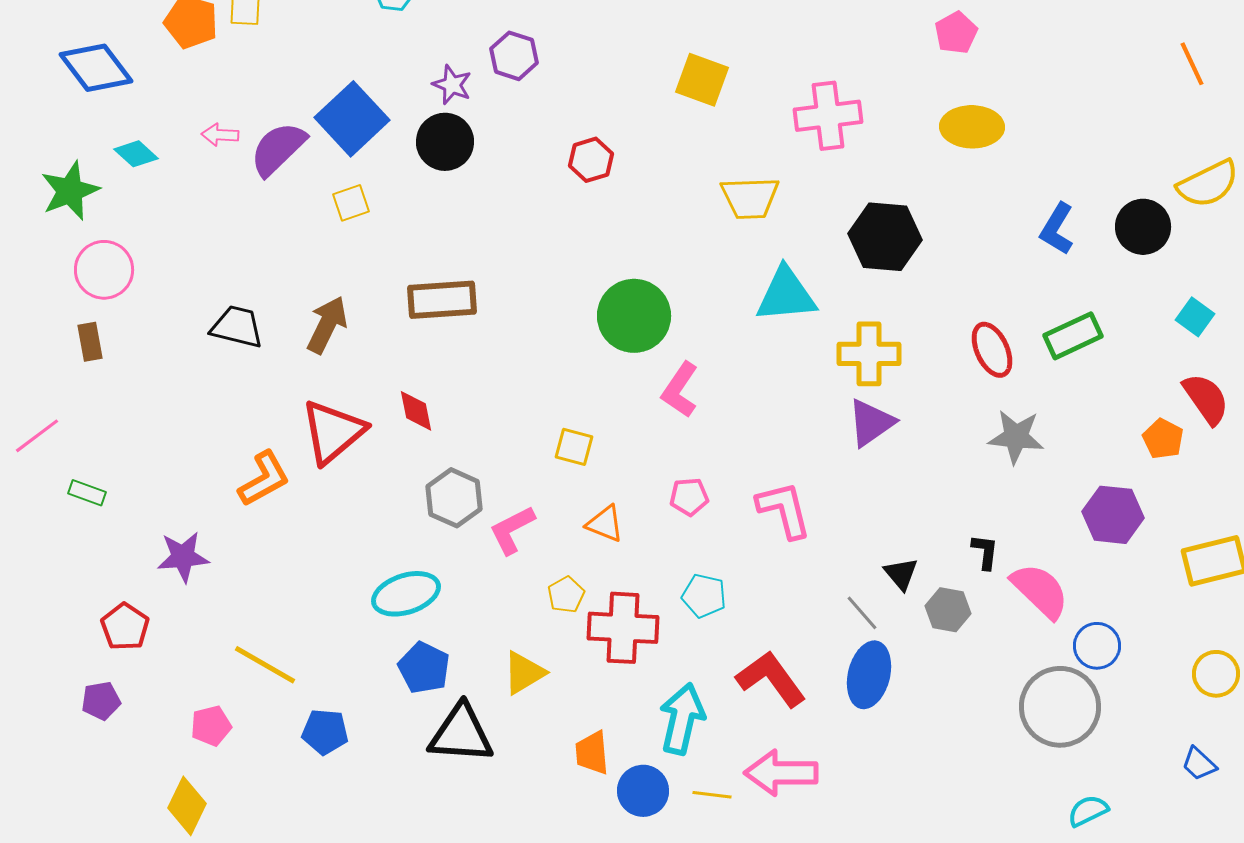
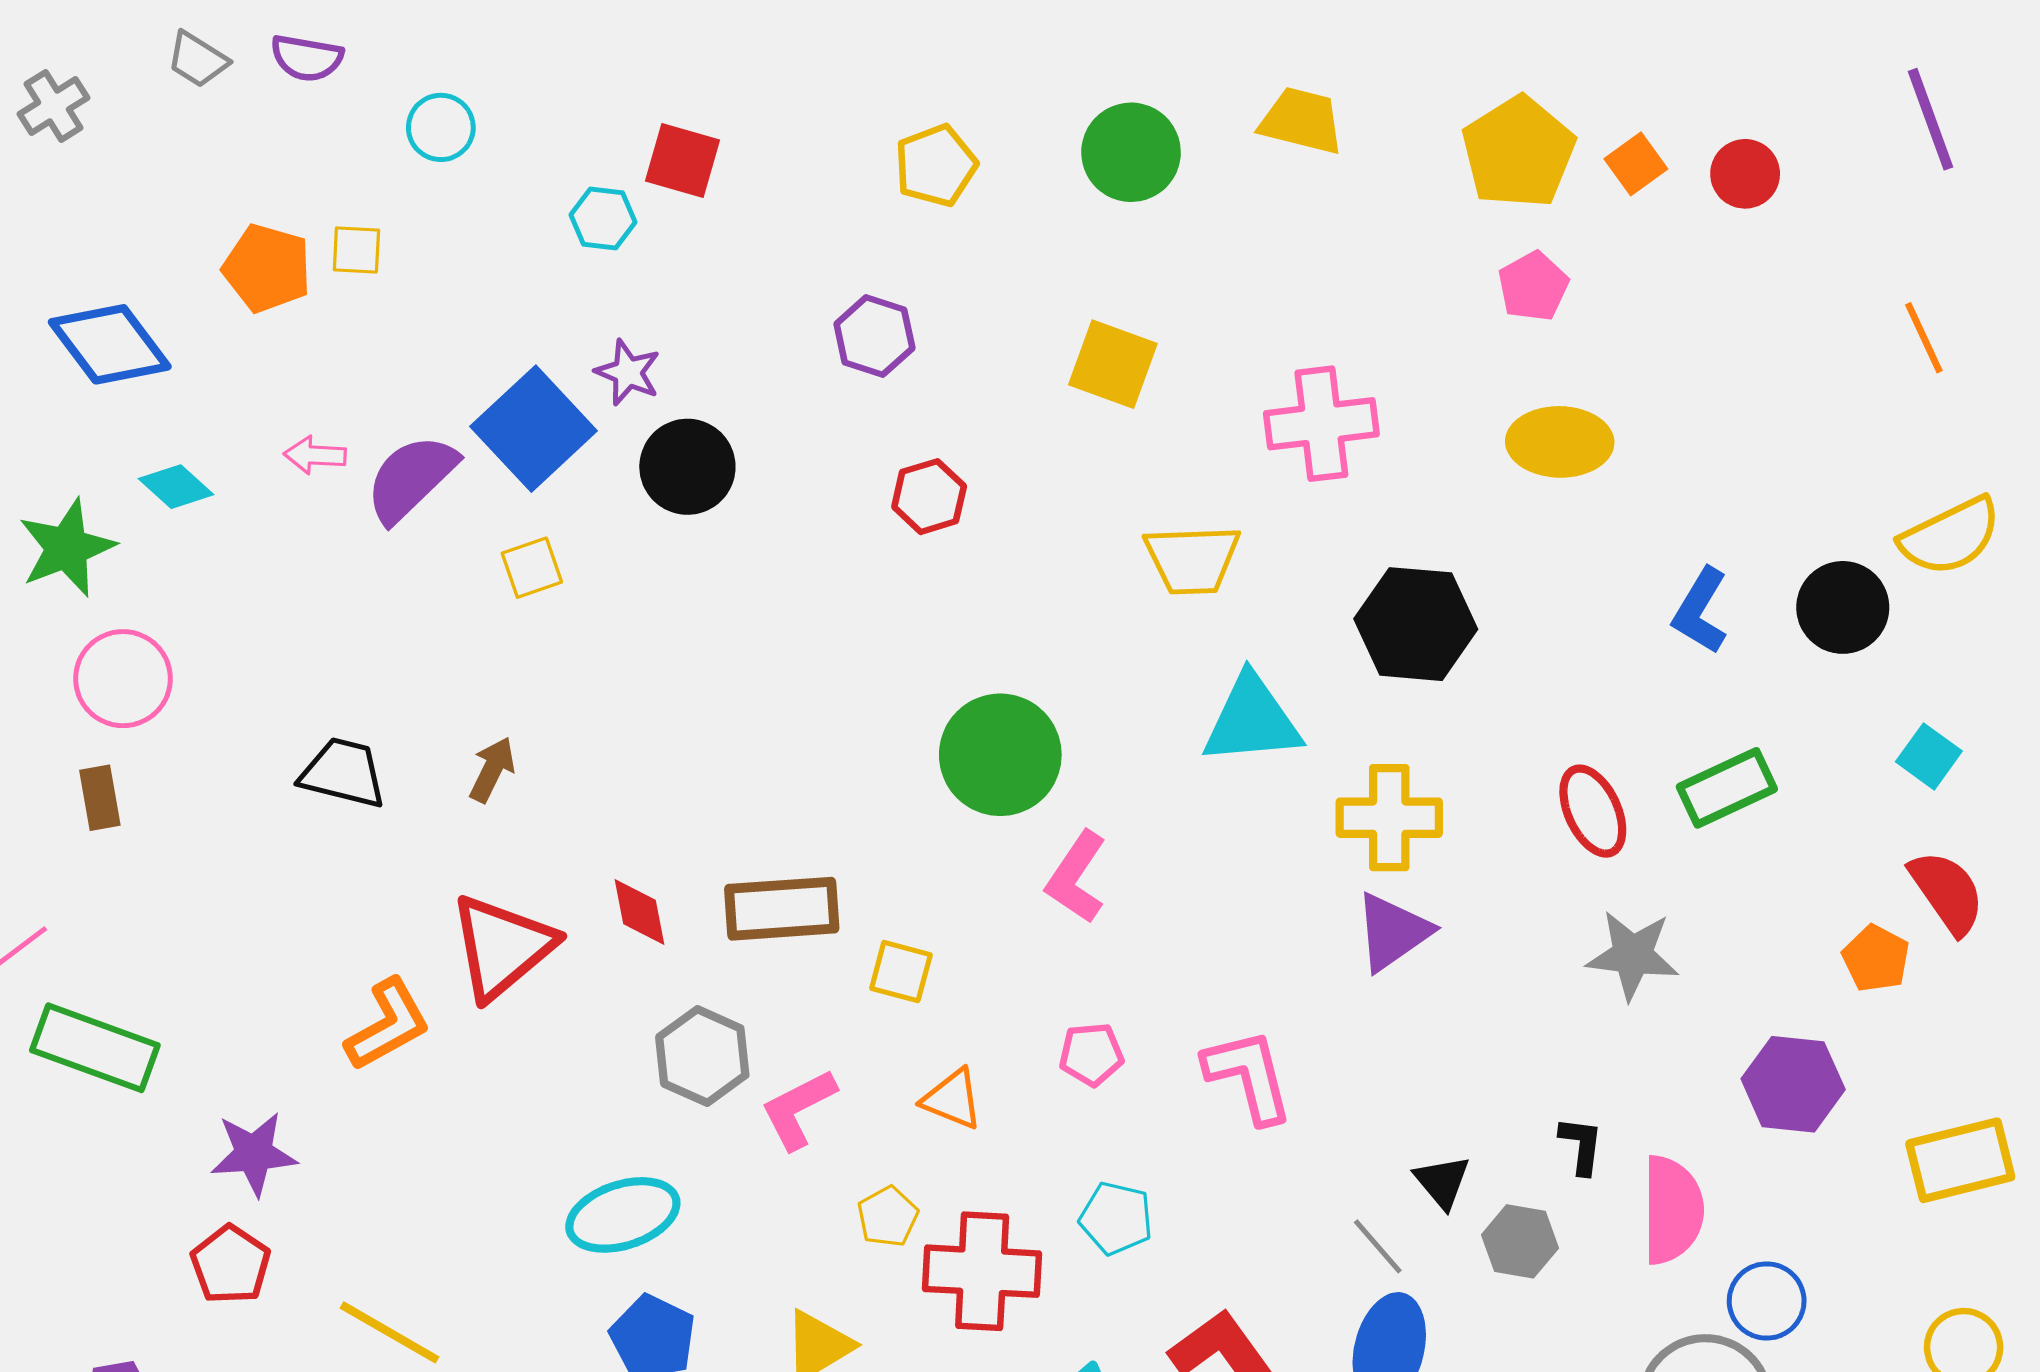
purple hexagon: (514, 56) -> (874, 336), moved
purple star: (452, 85) -> (628, 372), moved
brown rectangle: (442, 300) -> (782, 909), moved
brown arrow: (327, 325) -> (492, 770), size x0.7
green rectangle: (87, 493) -> (95, 1048), size x2.0
pink semicircle: (1040, 591) -> (1672, 1210), turned 46
red pentagon: (125, 627) -> (231, 1265), moved

